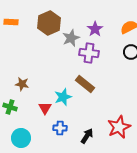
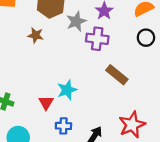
brown star: (22, 84) -> (36, 35), moved
brown rectangle: (85, 84) -> (117, 75), moved

